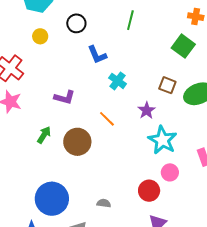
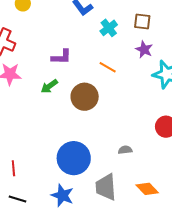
cyan cross: (118, 81) -> (109, 28), turned 30
brown square: (167, 85) -> (142, 22), moved
green arrow: (44, 135) -> (49, 86), moved, turned -144

